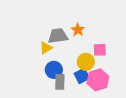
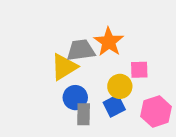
orange star: (78, 30) -> (109, 42), size x1.5
yellow triangle: (46, 48) -> (64, 67), size x1.5
pink hexagon: (98, 80) -> (156, 111), moved

